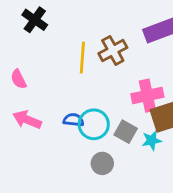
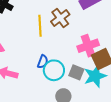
blue semicircle: (73, 120) -> (43, 62), moved, turned 112
cyan star: (152, 140) -> (95, 76), size x1.6

